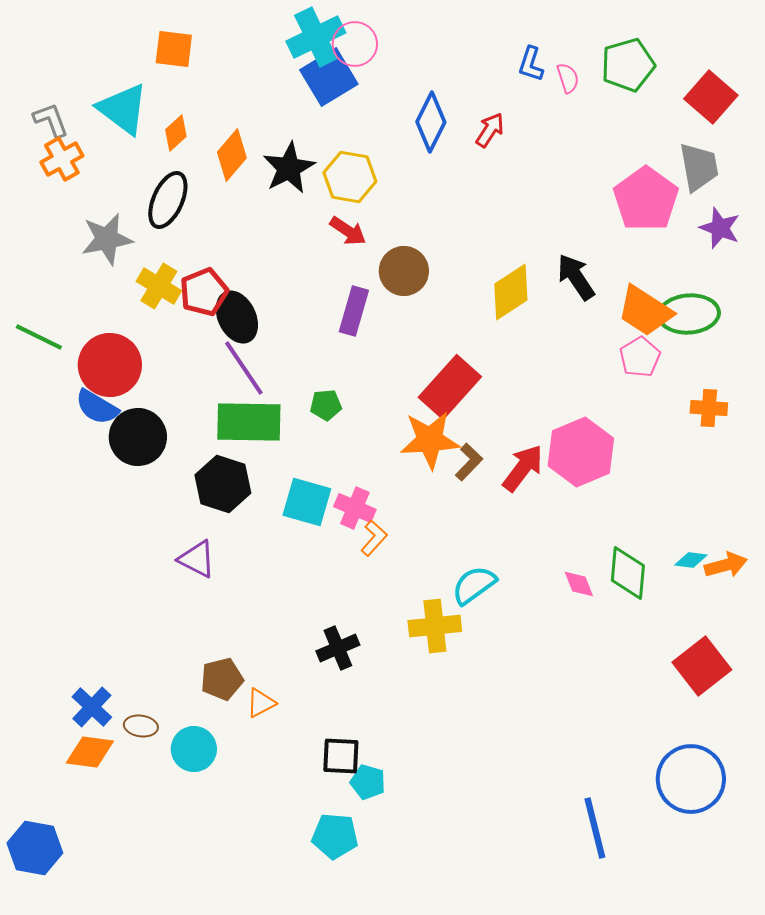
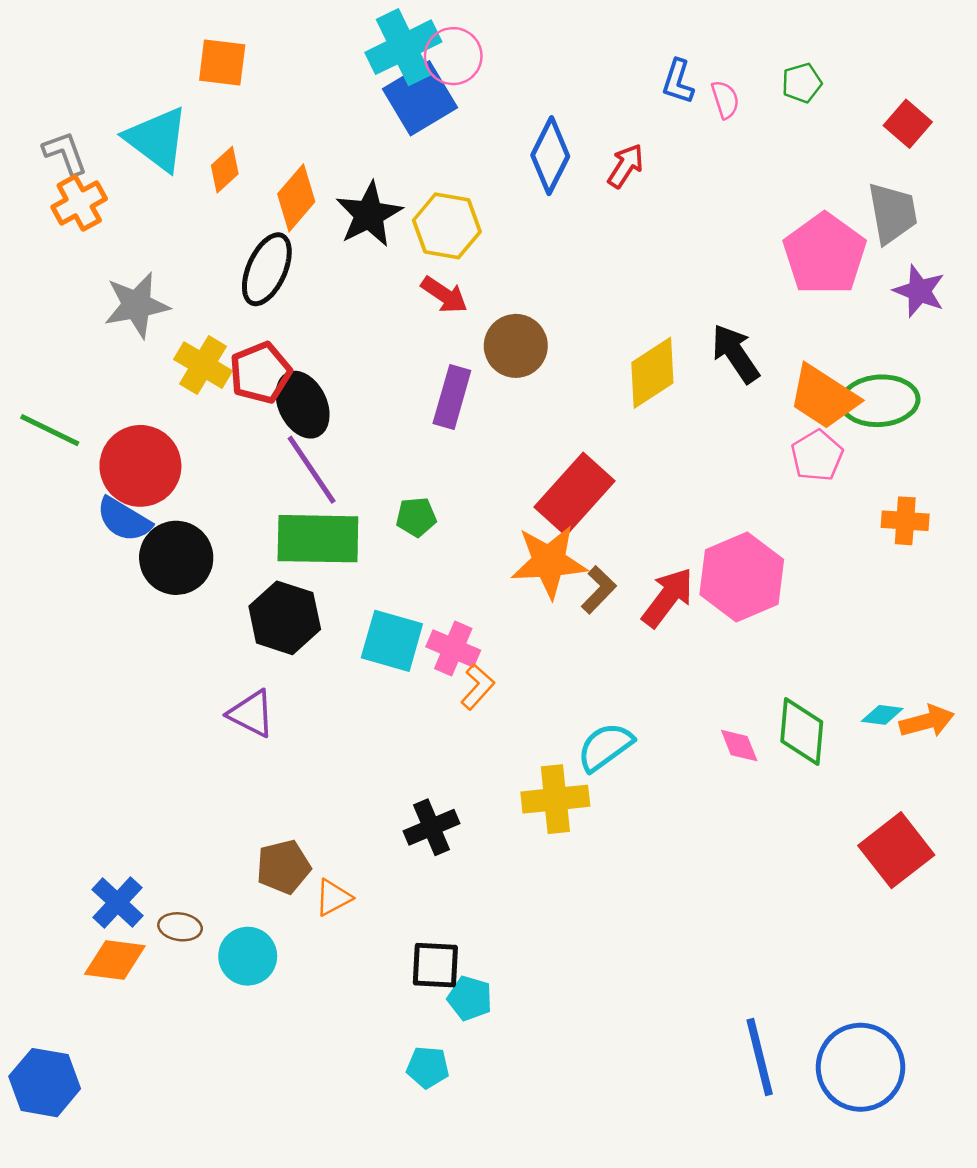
green pentagon: (628, 65) -> (802, 83), size x0.6
red square: (711, 97) -> (908, 124), size x0.7
black ellipse: (168, 200) -> (267, 269), moved
blue circle: (691, 779) -> (860, 1067), moved
cyan pentagon: (335, 836) -> (428, 1067), size x0.7

